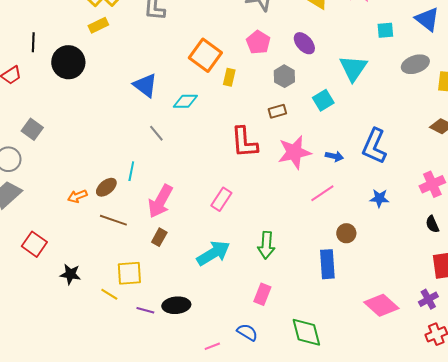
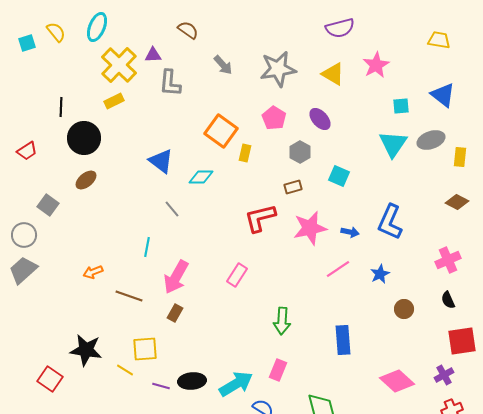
black line: (33, 42) -> (61, 107), moved
cyan triangle: (353, 68) -> (393, 144), moved
cyan square: (323, 100) -> (339, 176), turned -35
red L-shape: (244, 142) -> (260, 218), turned 80
brown ellipse: (106, 187) -> (86, 180), moved
blue star: (379, 198) -> (380, 274), moved, turned -30
brown circle: (346, 233) -> (404, 309), moved
red square: (34, 244) -> (50, 379), moved
cyan arrow: (213, 253) -> (236, 384), moved
black star: (70, 274) -> (86, 350), size x1.5

